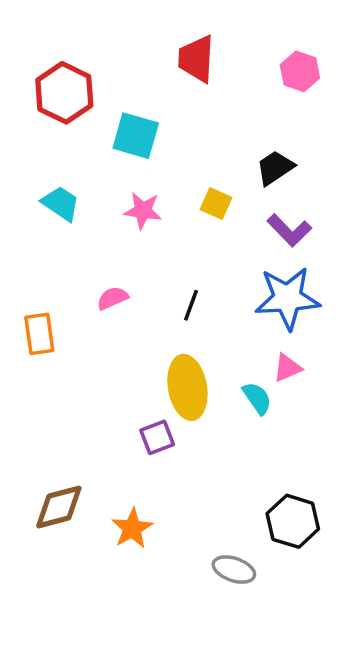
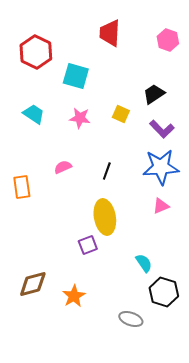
cyan semicircle: (257, 398) -> (144, 263), moved

